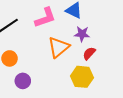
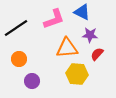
orange triangle: (59, 47) -> (67, 48), turned 35
yellow hexagon: (82, 77) -> (77, 74), moved

